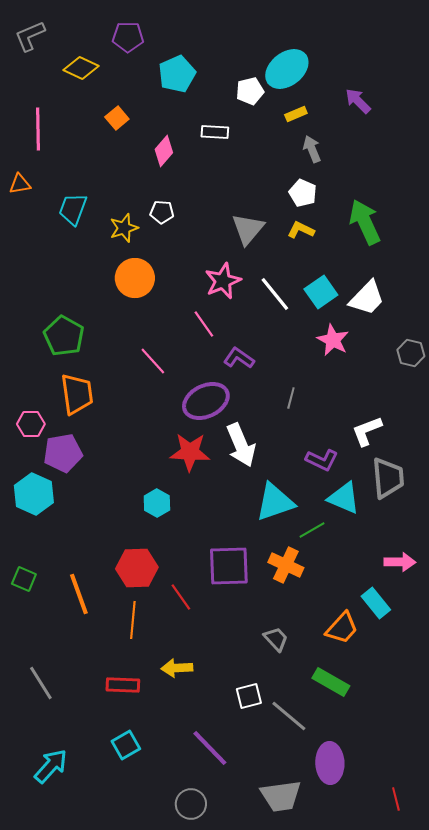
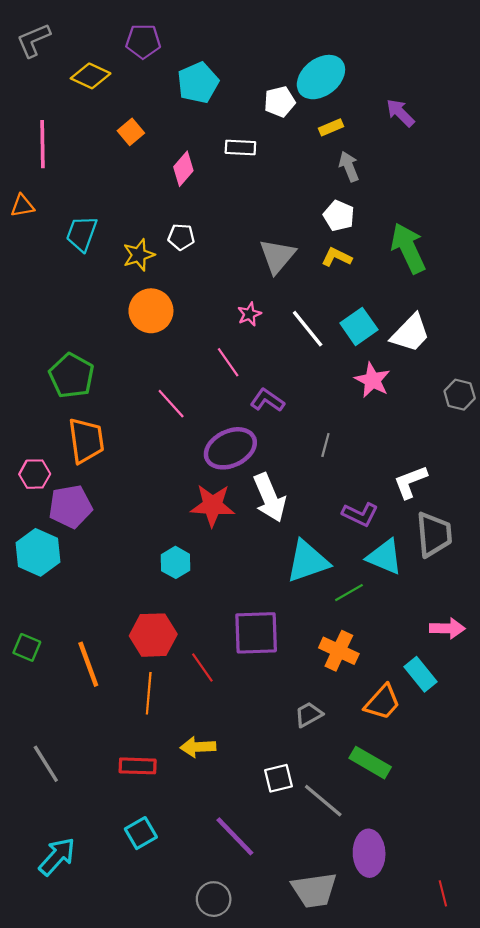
pink star: (223, 281) -> (249, 314), size x0.6
orange cross: (286, 565) -> (339, 651), moved
gray trapezoid: (276, 639) -> (309, 714), turned -76

